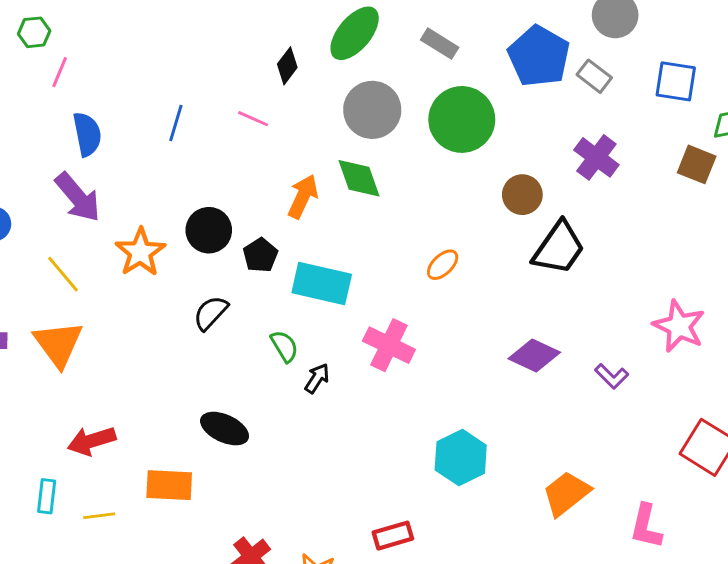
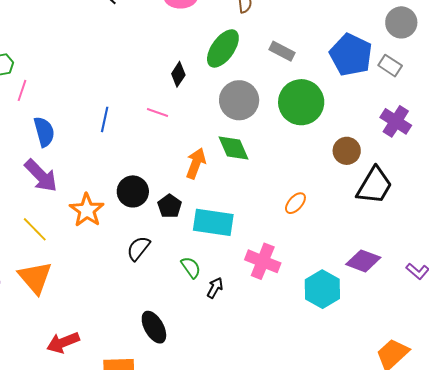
black ellipse: (225, 429) -> (154, 327), turned 40
cyan hexagon: (461, 458) -> (322, 289), moved

